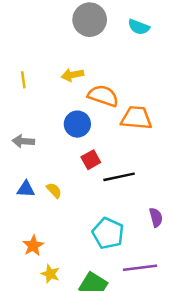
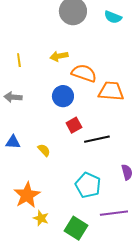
gray arrow: (23, 141) -> (13, 97), moved
blue triangle: (26, 189) -> (13, 142), moved
orange star: (33, 246) -> (27, 195), size x1.5

